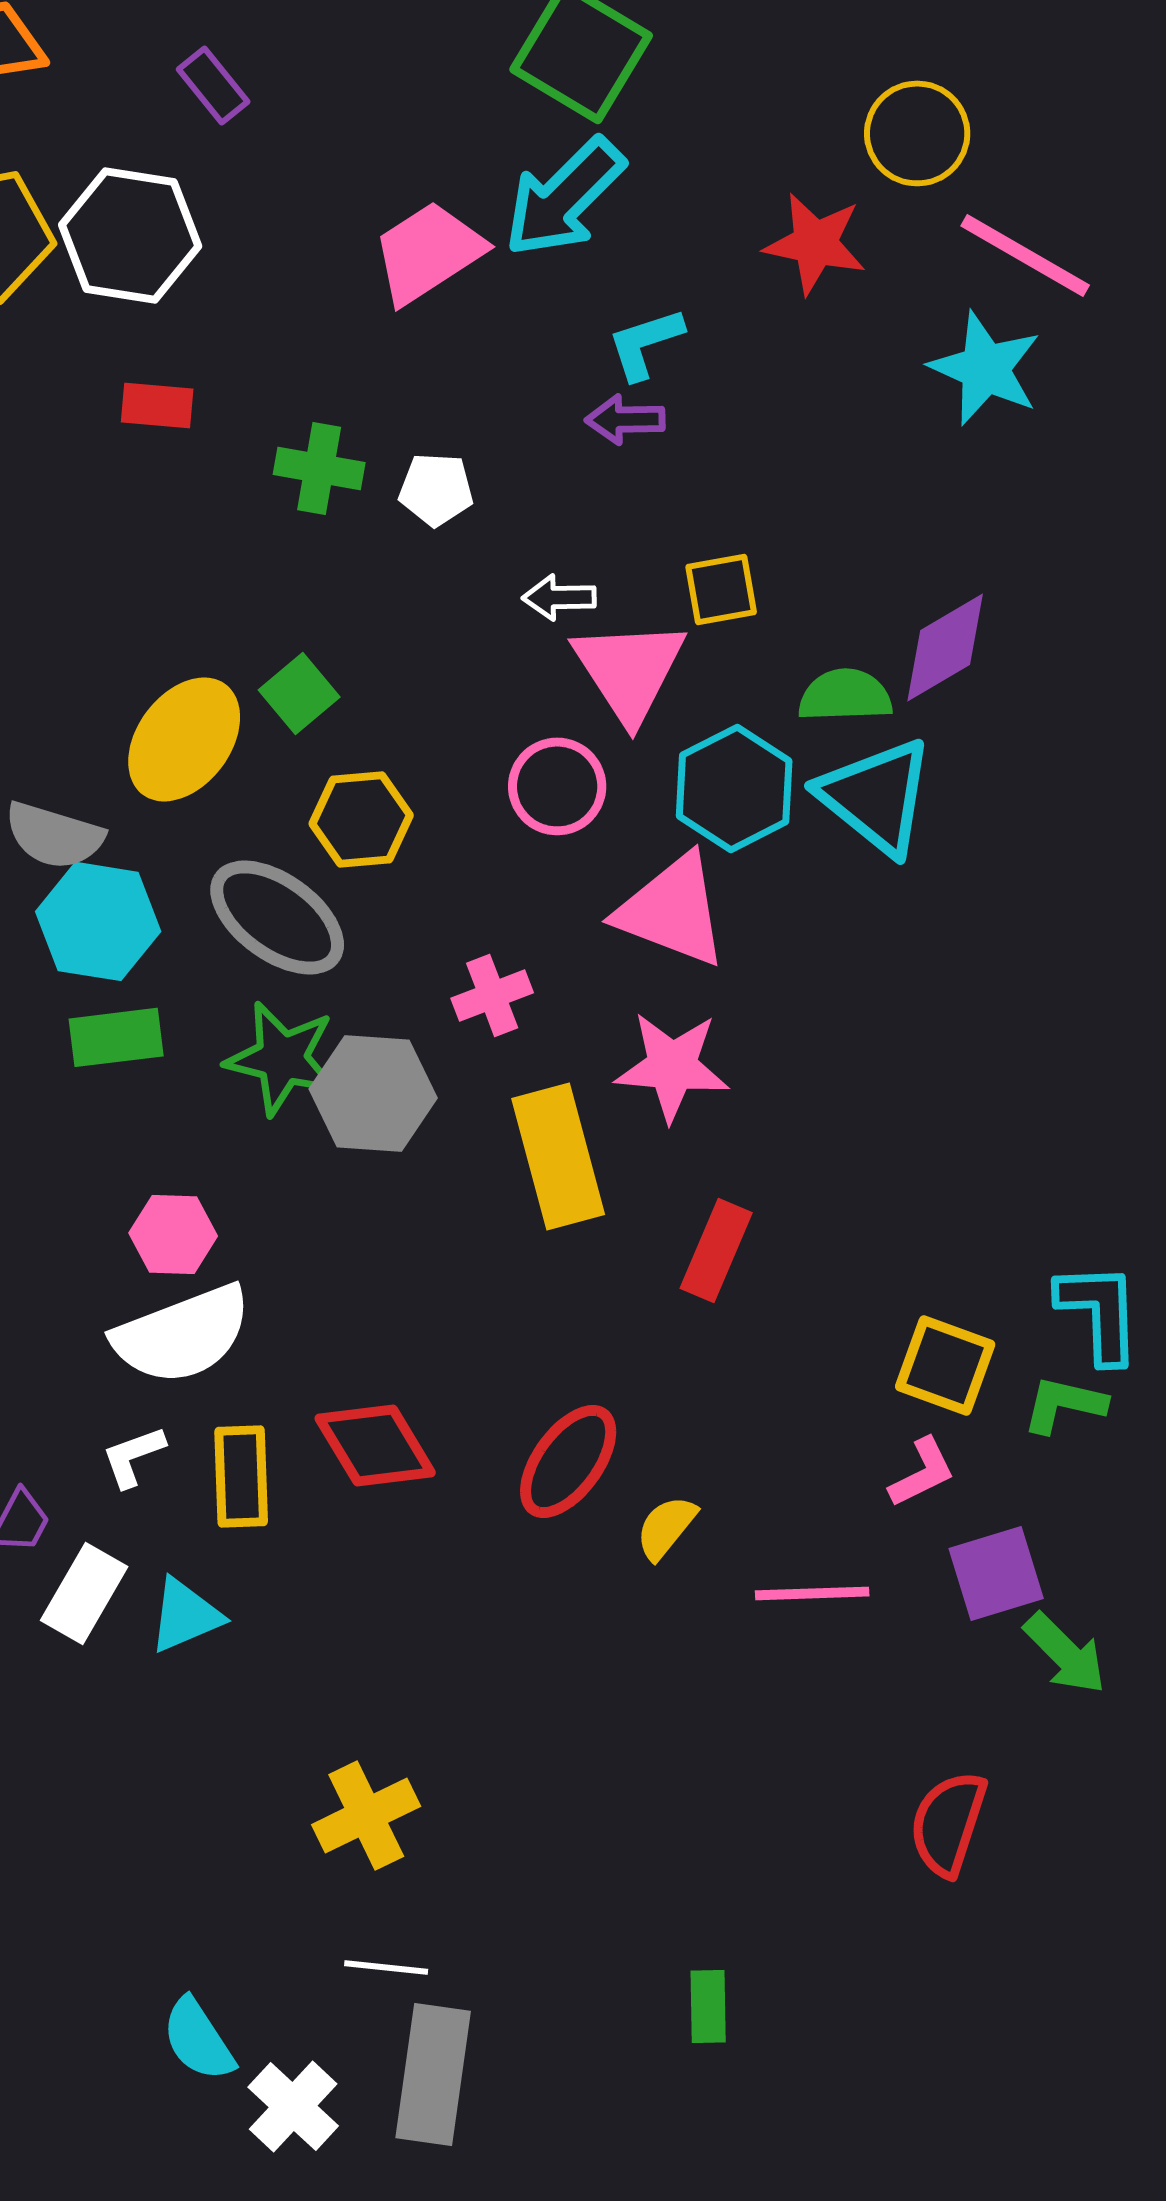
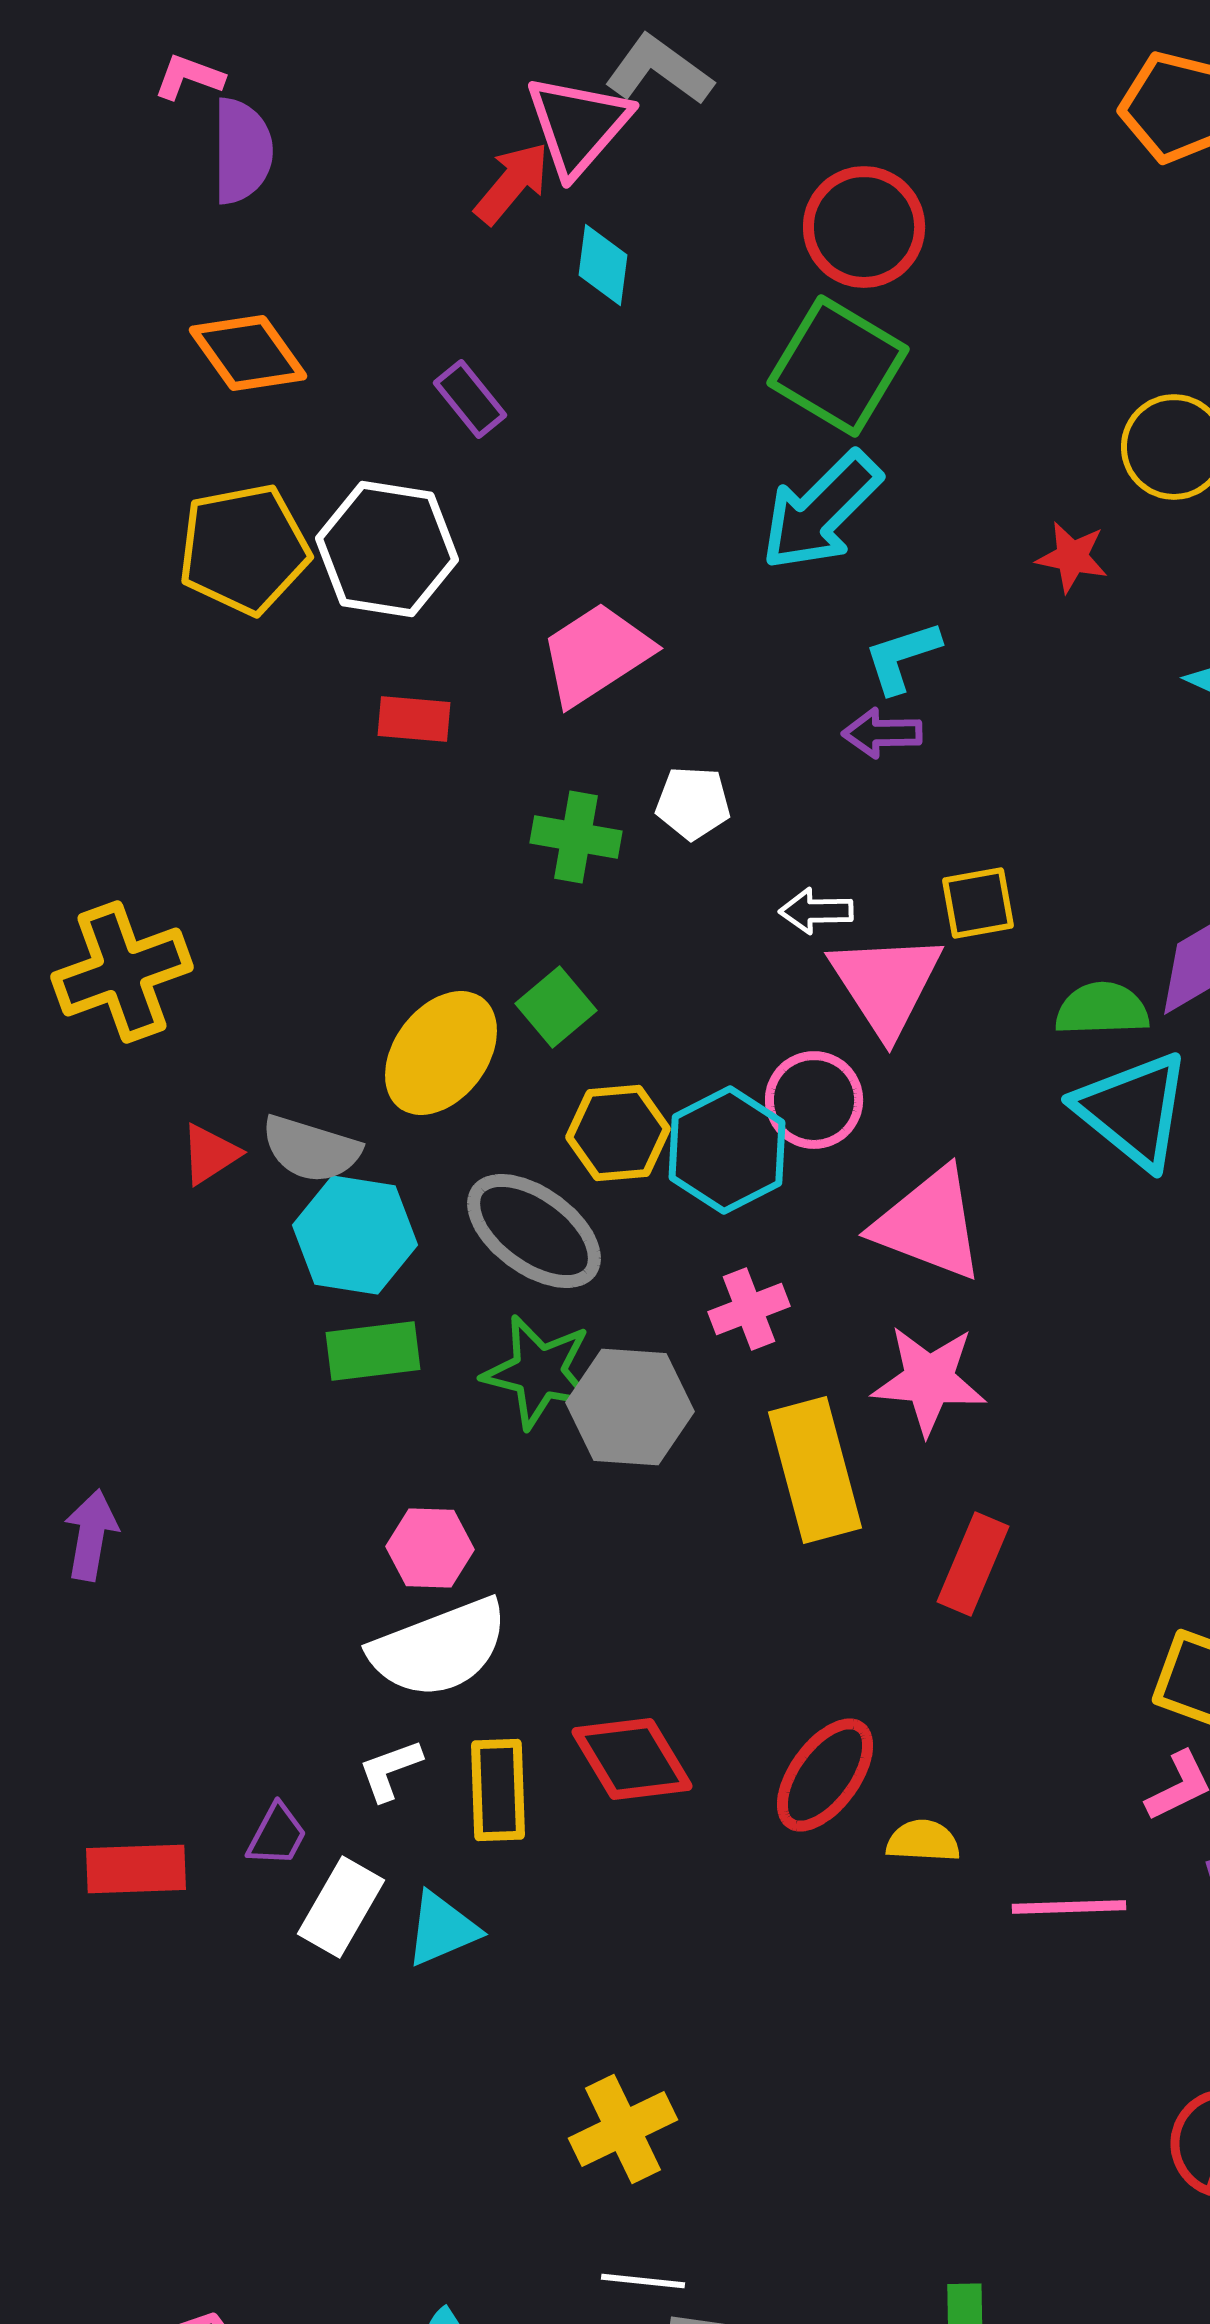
red star: (815, 243) -> (1072, 557), size x0.7
pink trapezoid: (428, 252) -> (596, 654), moved
green cross: (319, 468) -> (576, 837), moved
cyan hexagon: (734, 788) -> (727, 1150), moved
yellow semicircle: (666, 1527) -> (923, 1841), turned 54

